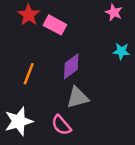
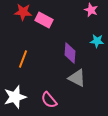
red star: (29, 15) -> (23, 12), turned -30
purple diamond: (71, 66) -> (70, 53), moved, turned -50
gray triangle: (78, 98) -> (77, 78), moved, turned 42

